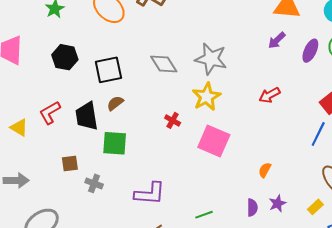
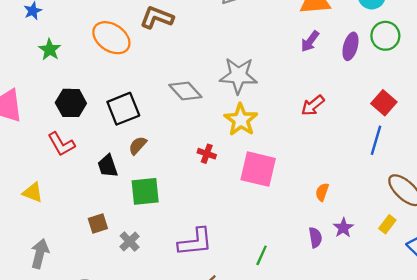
red L-shape: (50, 113) -> (61, 144), moved, turned -80
black trapezoid: (87, 116) -> (108, 166), size x0.7
gray arrow: (16, 180) -> (40, 254), turned -65
gray cross: (94, 183) -> (130, 241), turned 36
green line: (204, 215) -> (262, 255), turned -36

